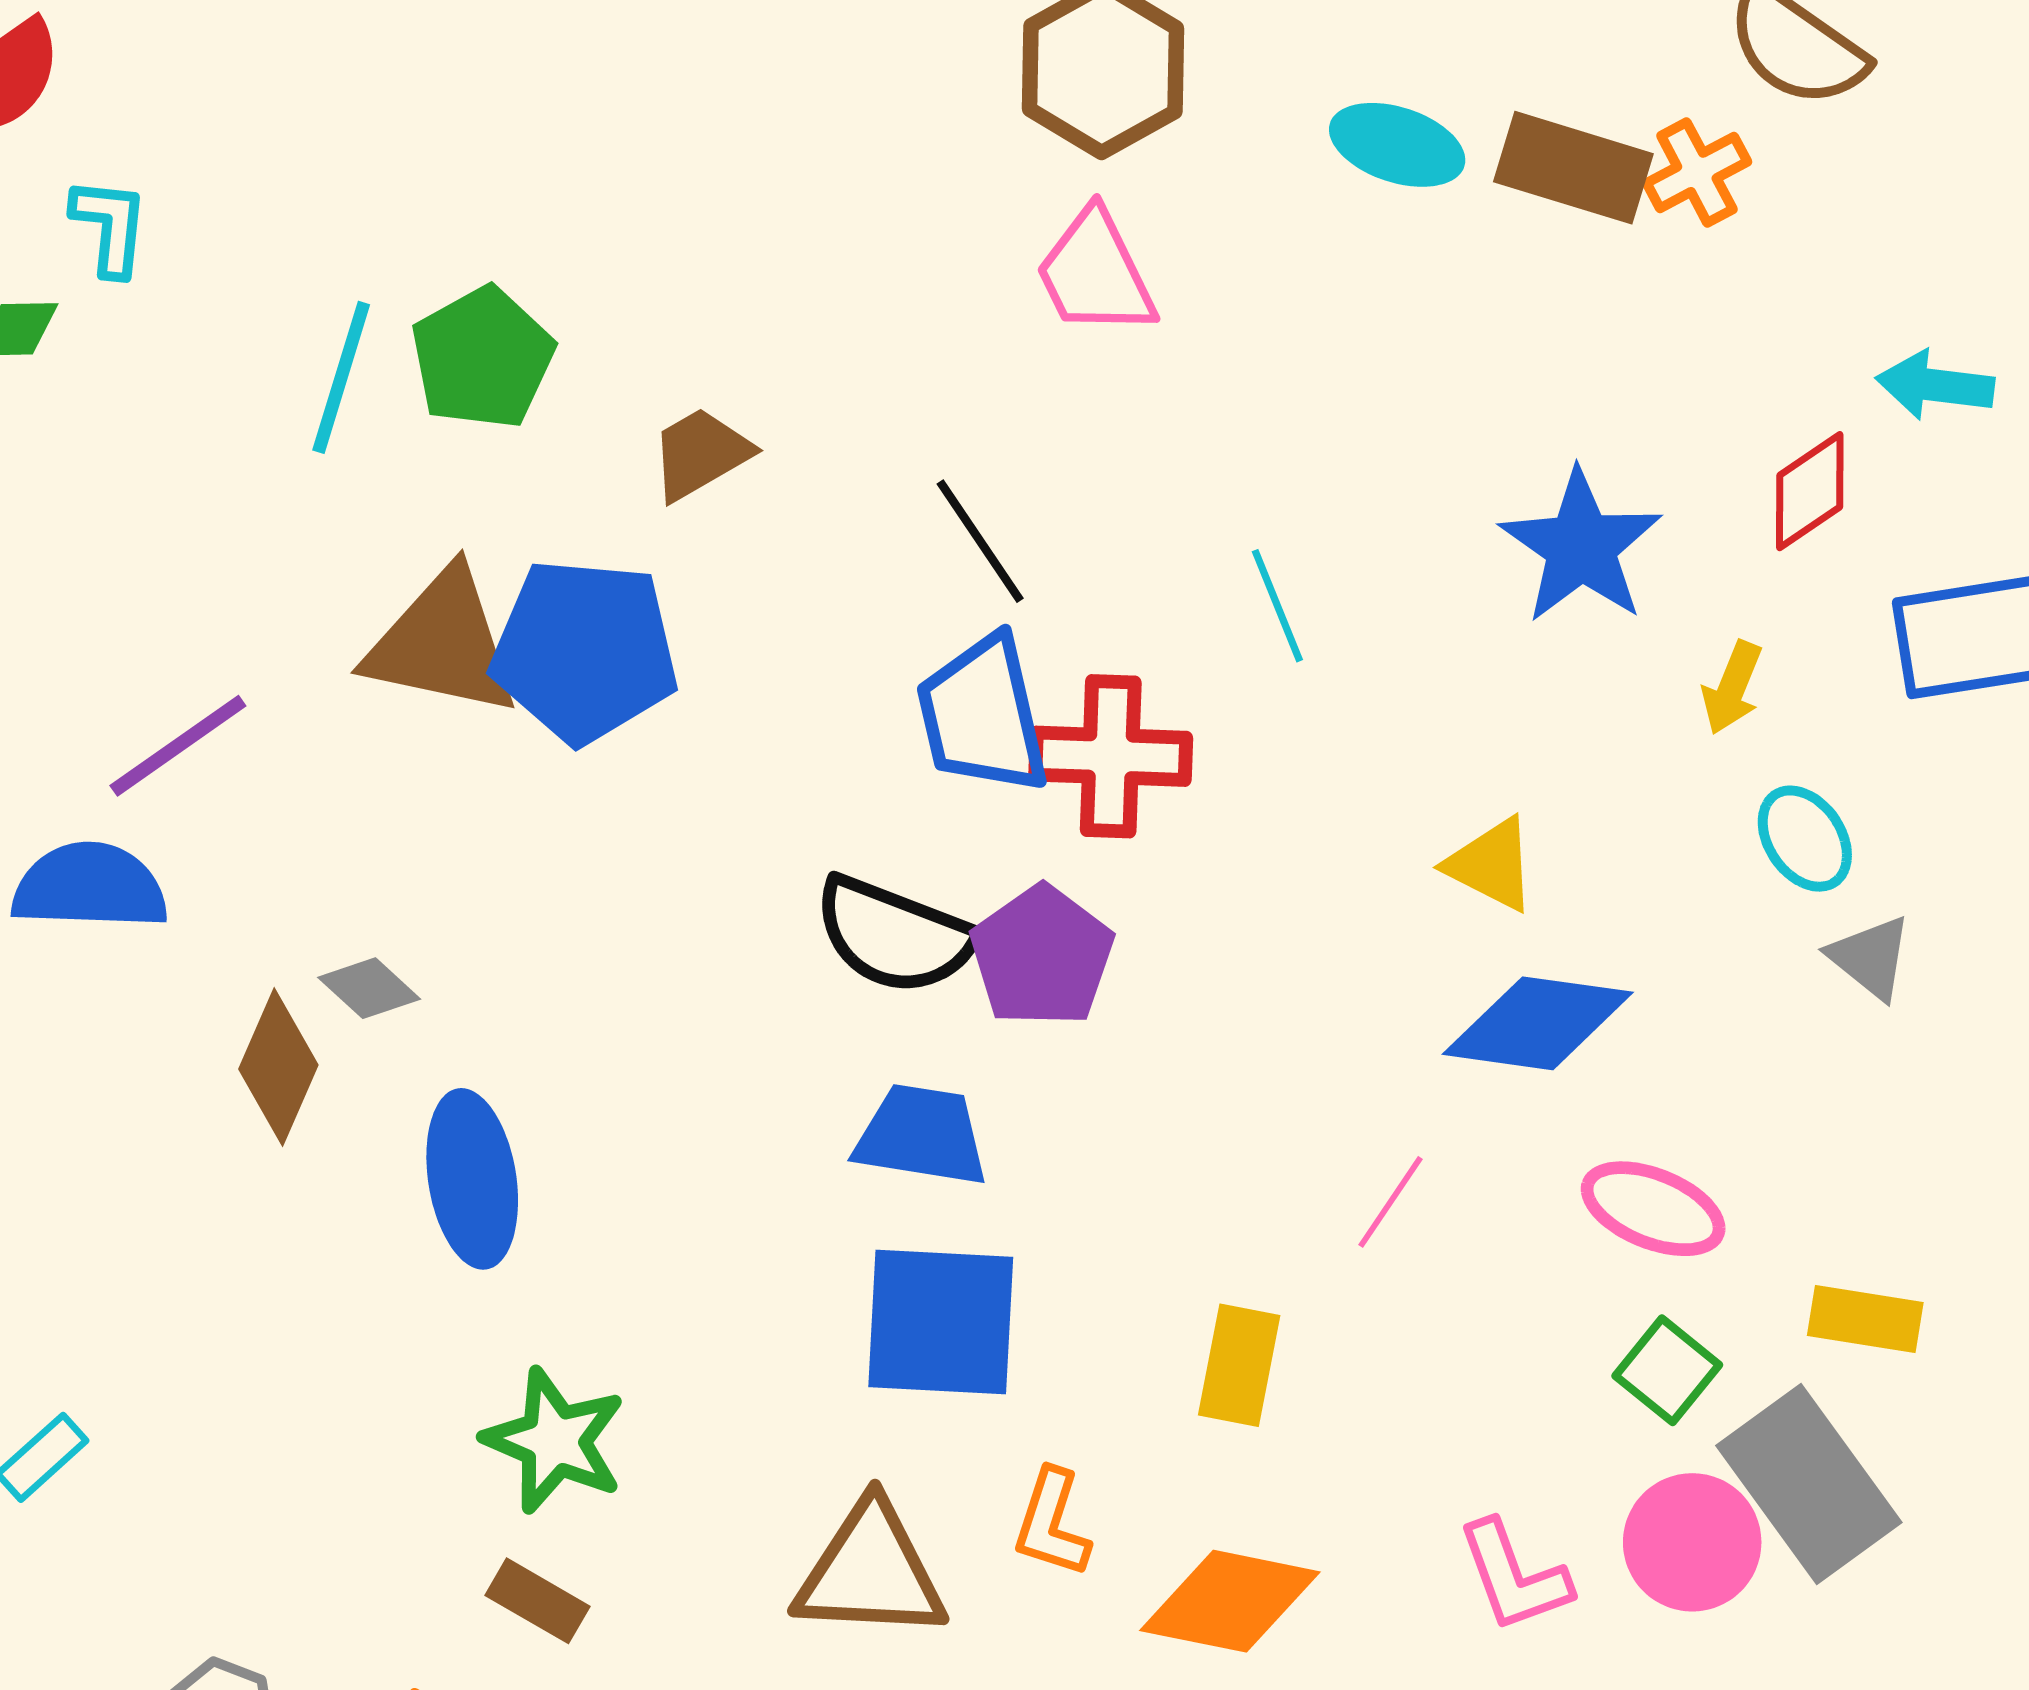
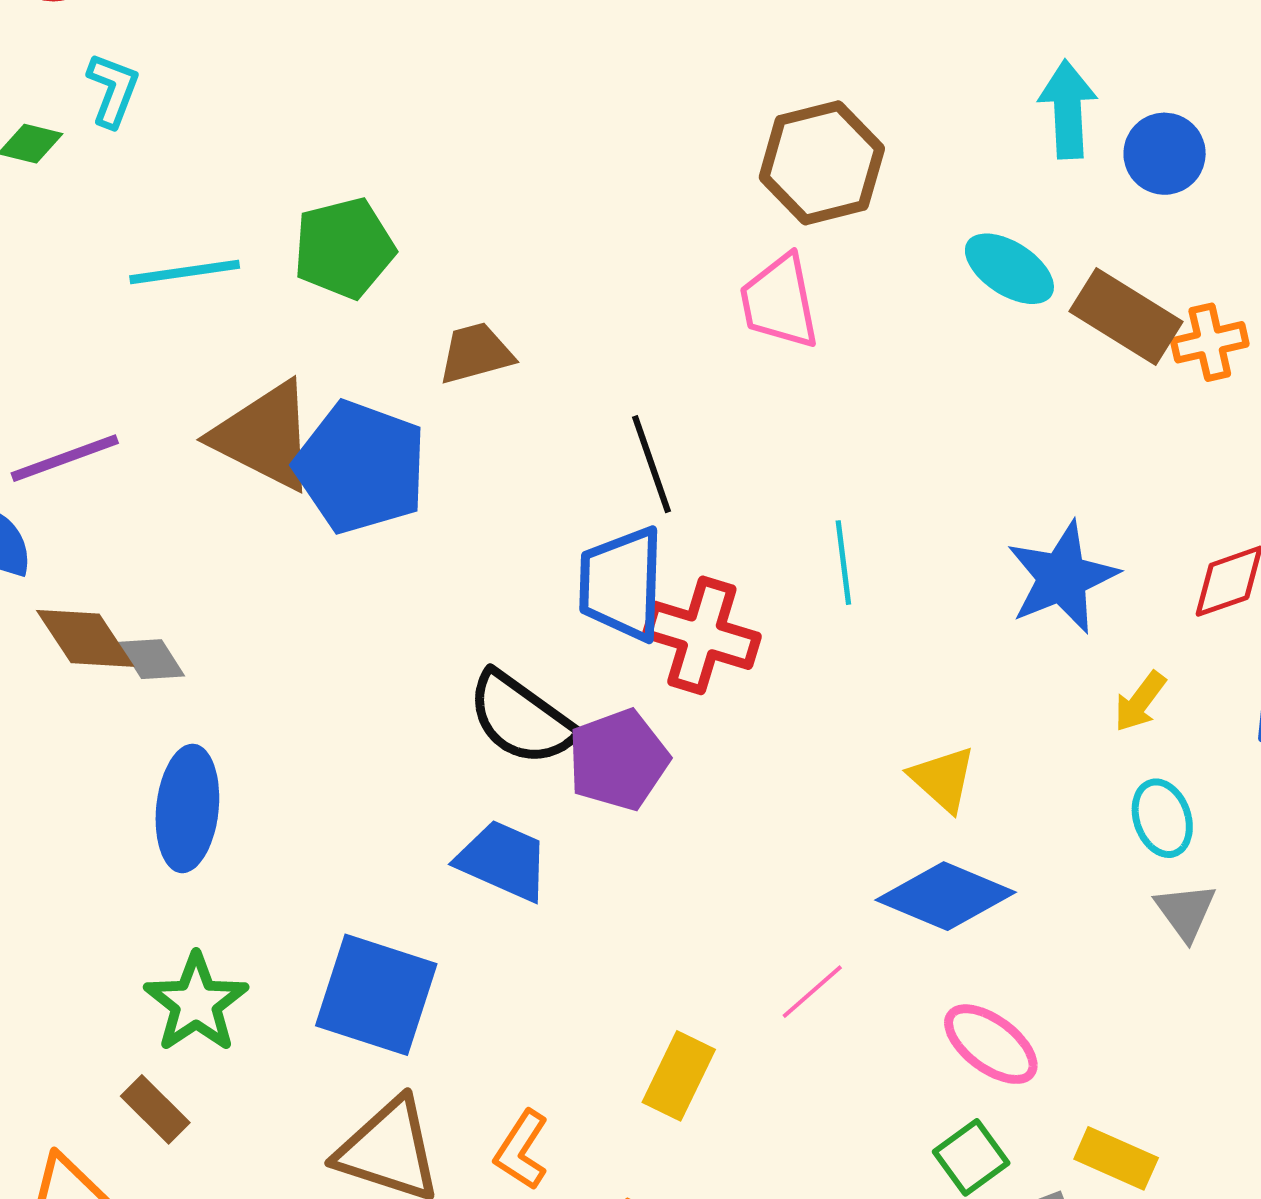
cyan line: (341, 377) -> (185, 272), moved, turned 50
brown diamond: (278, 1067) -> (85, 638), moved, turned -72
blue square: (941, 1322) -> (376, 995), moved

